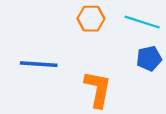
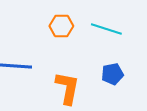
blue pentagon: (149, 58) -> (112, 74), moved

